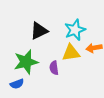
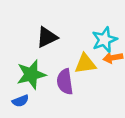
cyan star: (75, 30) -> (104, 40), moved
purple semicircle: (54, 68) -> (65, 82), size x1.5

